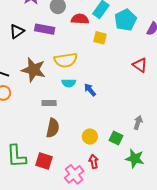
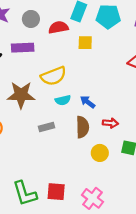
cyan pentagon: (125, 20) -> (108, 17), turned -30
brown semicircle: (53, 128) -> (82, 127), moved
red arrow: (94, 162) -> (110, 123), moved, turned 120

